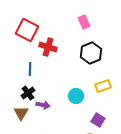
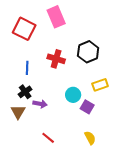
pink rectangle: (84, 22) -> (56, 17), moved, size x1.5
red cross: (48, 47) -> (56, 59), moved
purple square: (98, 120) -> (87, 107), moved

